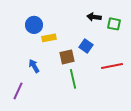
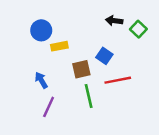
green square: (114, 24) -> (138, 29), turned 32
red line: (112, 66) -> (118, 80), moved
purple line: (18, 91) -> (49, 107), moved

